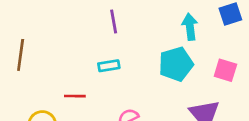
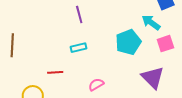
cyan arrow: (190, 27) -> (151, 23), moved, turned -42
pink square: (225, 70) -> (165, 44), turned -30

